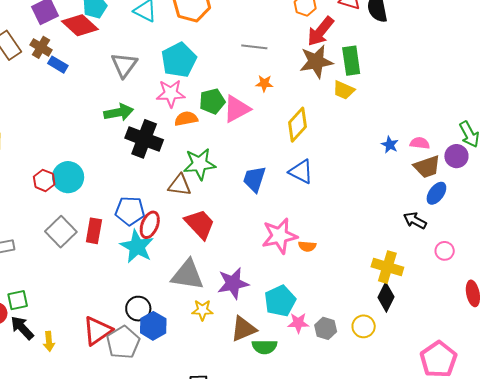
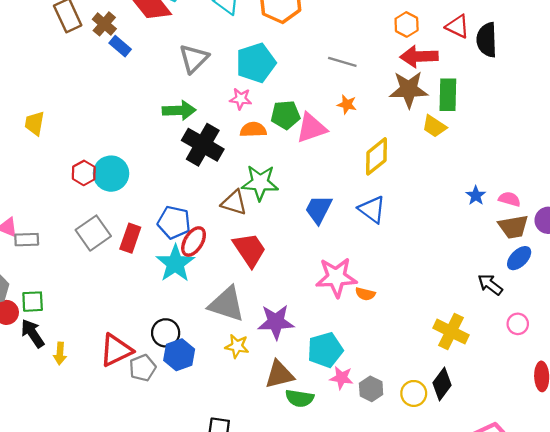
red arrow: (321, 31) -> (419, 56), turned 40
pink star: (171, 93) -> (241, 99), size x0.7
black diamond: (386, 297) -> (442, 384), moved
gray pentagon: (123, 342) -> (143, 368), size x0.7

